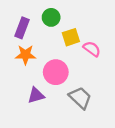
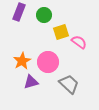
purple rectangle: (22, 28) -> (19, 12), moved
orange star: (25, 55) -> (22, 61), moved, turned -30

